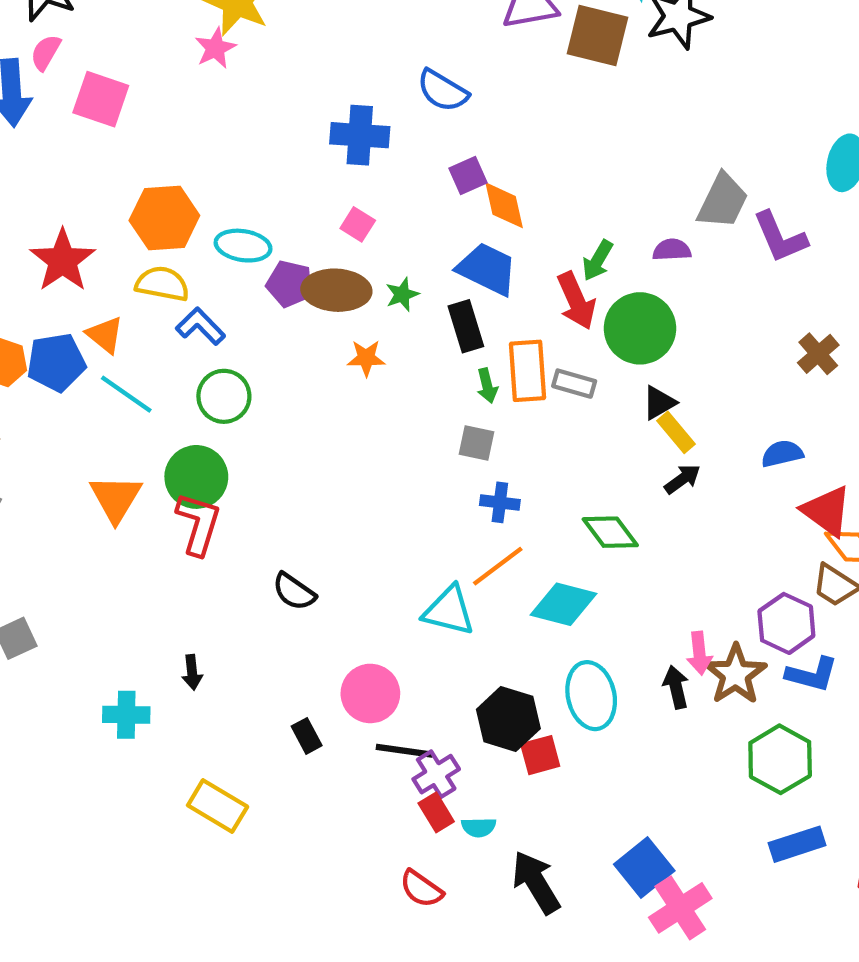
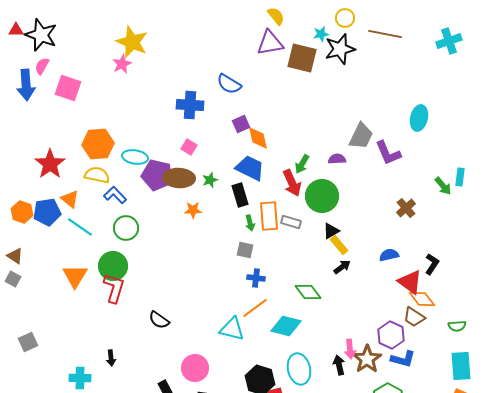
purple pentagon: (290, 284) -> (157, 175), size x1.4

